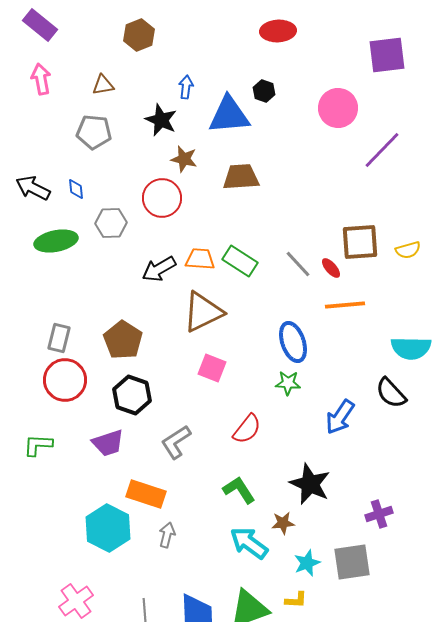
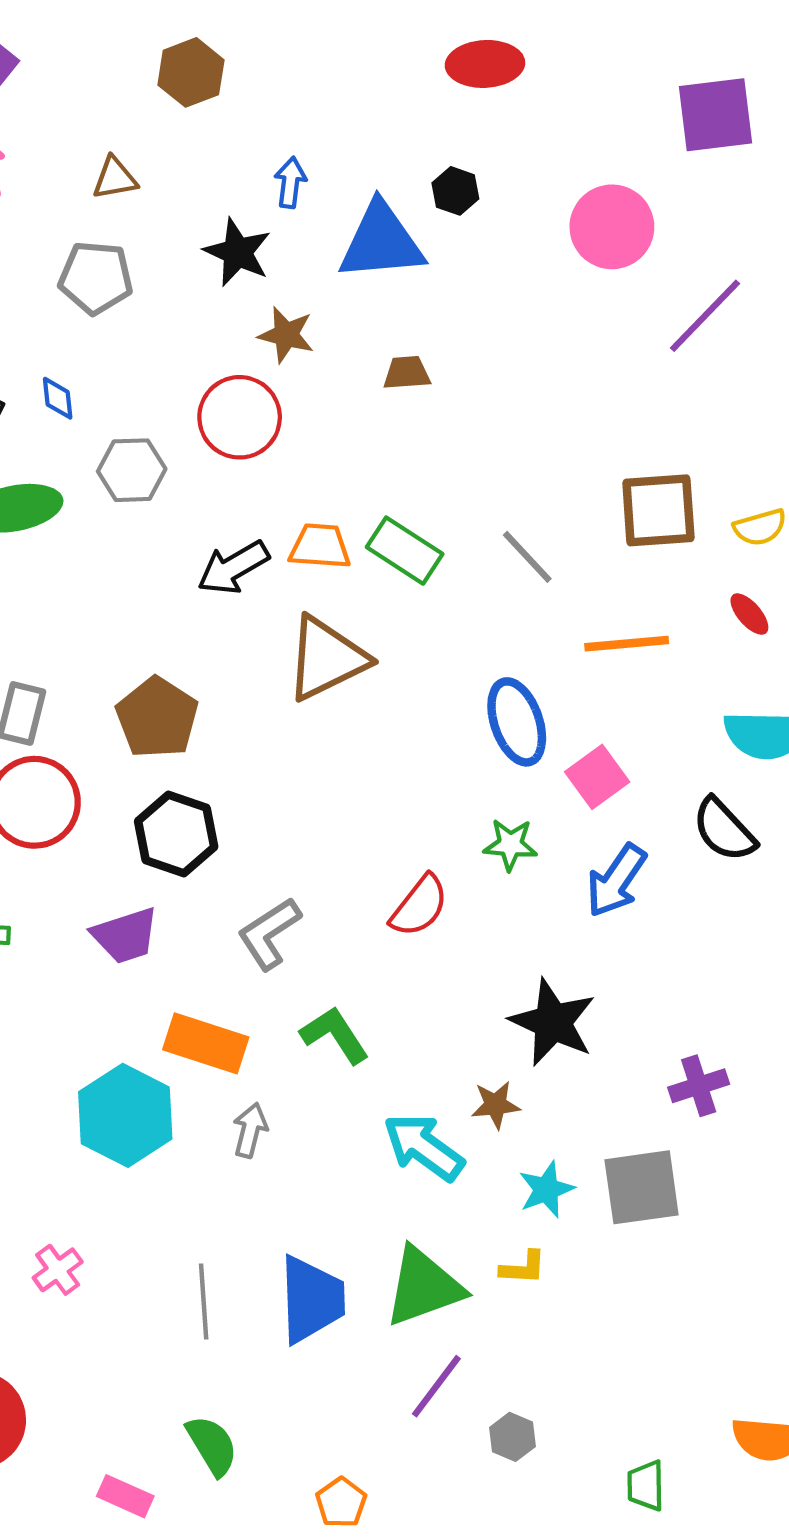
brown trapezoid: (241, 177) -> (407, 373), size x0.6
red ellipse: (331, 268) -> (749, 614), moved
pink square: (212, 368) -> (597, 777), moved, turned 32
green star: (288, 383) -> (510, 845), moved
green L-shape: (239, 490) -> (335, 1035), moved
pink cross: (76, 601) -> (58, 1270), size x0.7

